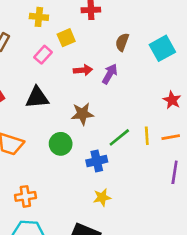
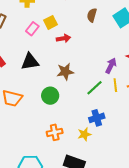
yellow square: (66, 38) -> (50, 22), moved
purple arrow: (110, 74) -> (111, 66), moved
blue cross: (97, 161) -> (97, 118), moved
orange cross: (25, 196) -> (55, 132), moved

